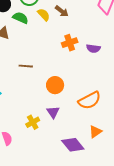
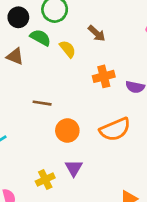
yellow semicircle: (44, 15) -> (68, 49), moved
orange circle: (55, 85) -> (67, 131), moved
orange semicircle: (90, 100) -> (115, 129), moved

